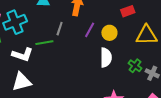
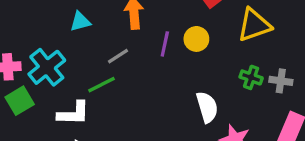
gray line: (60, 29) -> (118, 56), turned 56
white semicircle: (106, 58) -> (207, 107), moved

